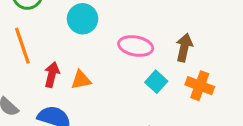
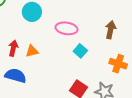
brown arrow: (184, 48) -> (111, 30), moved
orange cross: (200, 86) -> (118, 64), moved

